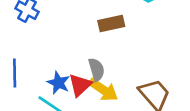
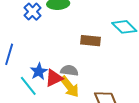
gray semicircle: (96, 69) -> (69, 70), turned -84

